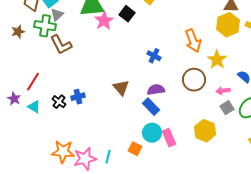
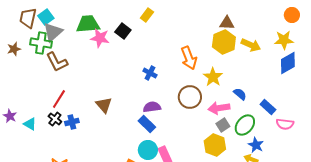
gray triangle: (57, 15) -> (53, 32), size x1.5
pink star: (104, 21) -> (100, 38), turned -30
red line: (33, 82) -> (59, 99), moved
brown triangle: (121, 88) -> (104, 105), moved
pink arrow: (223, 91) -> (219, 108), size x1.5
blue cross: (78, 97) -> (72, 122), moved
yellow hexagon: (205, 131) -> (215, 145), moved

